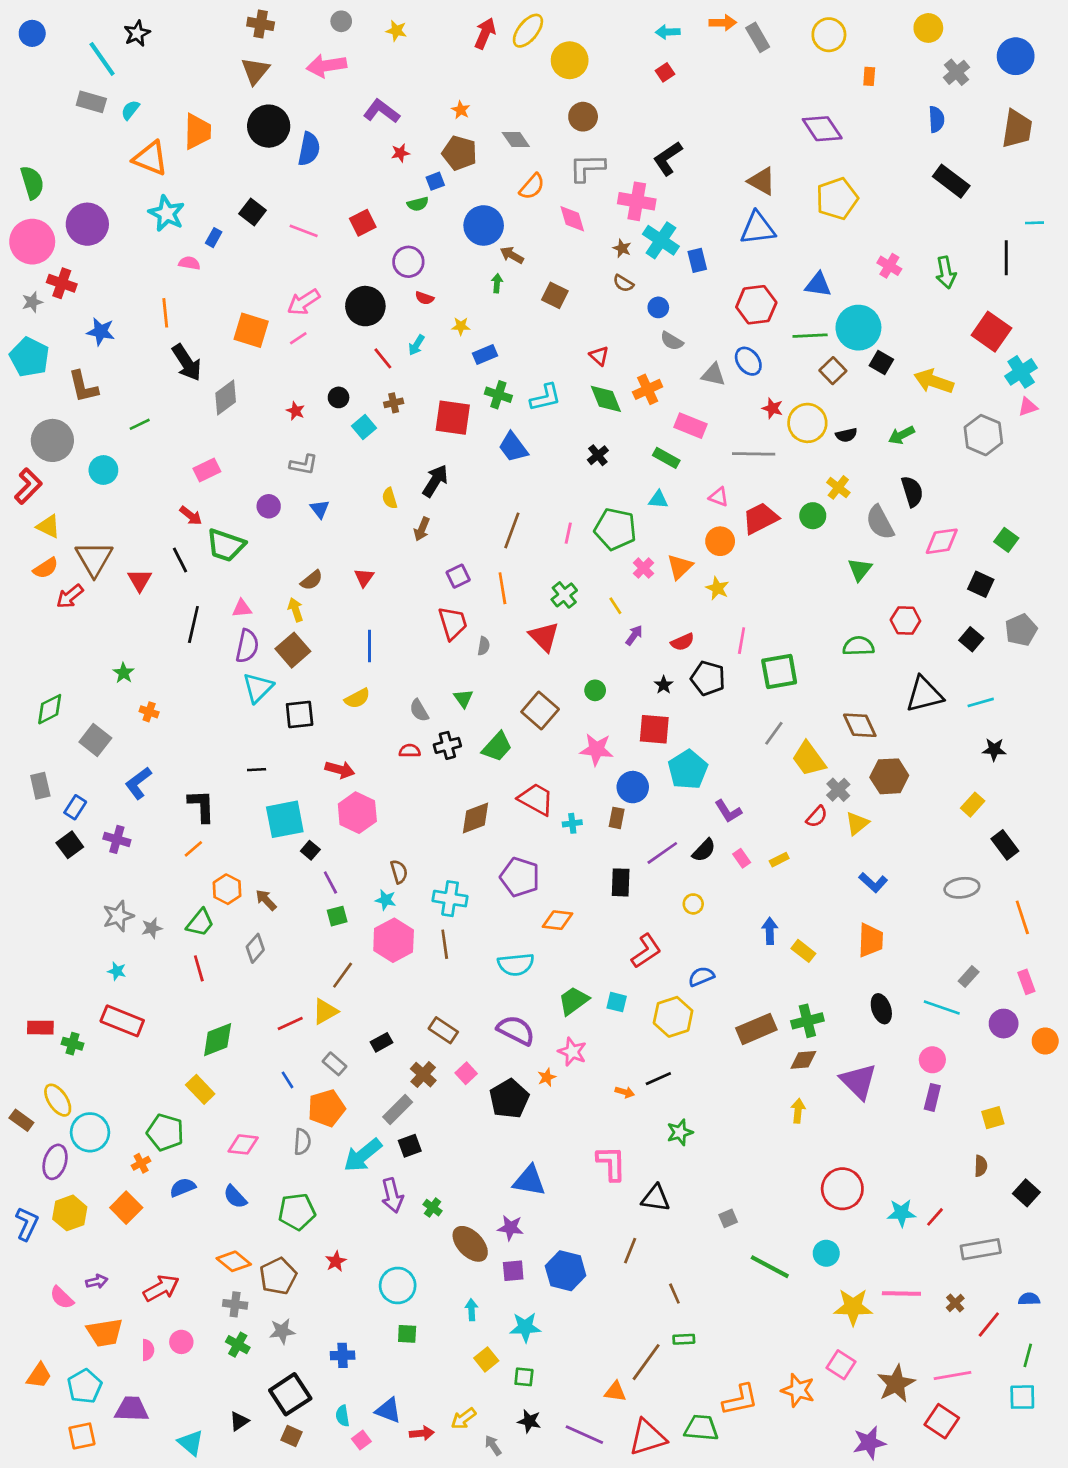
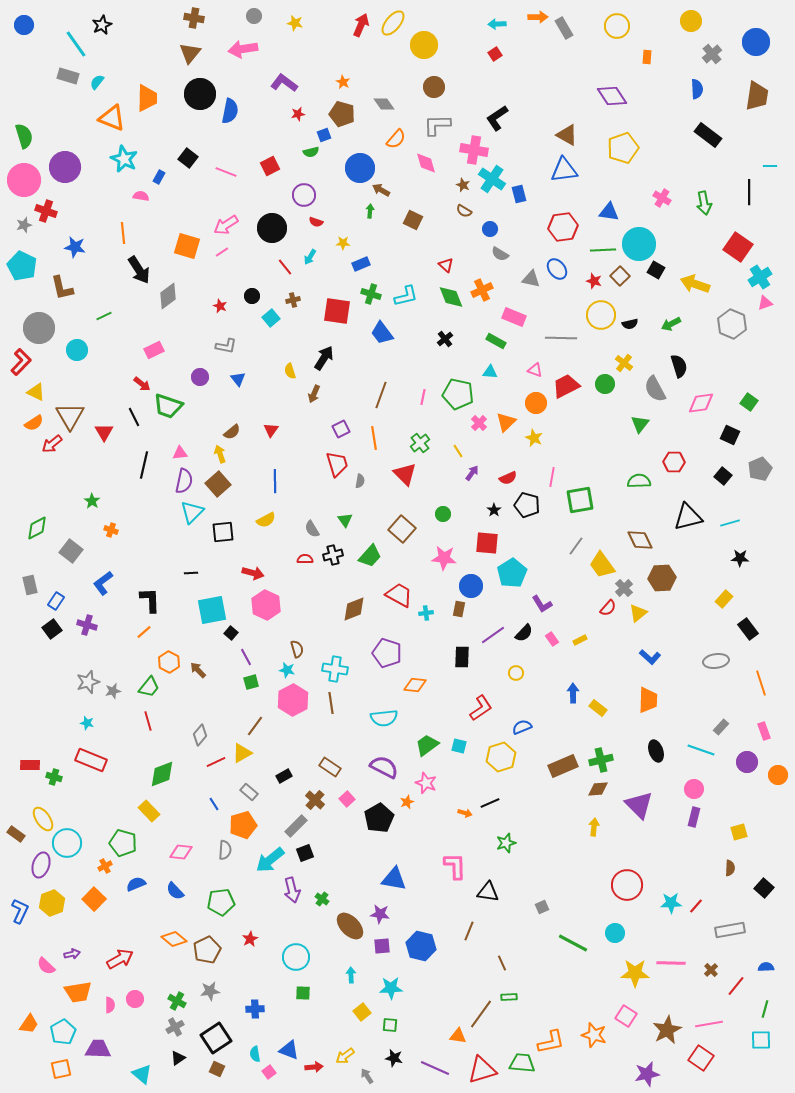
red star: (772, 408) -> (594, 281), moved
gray diamond: (255, 948) -> (200, 735), moved
gray cross: (235, 1304) -> (175, 1027), moved, turned -36

